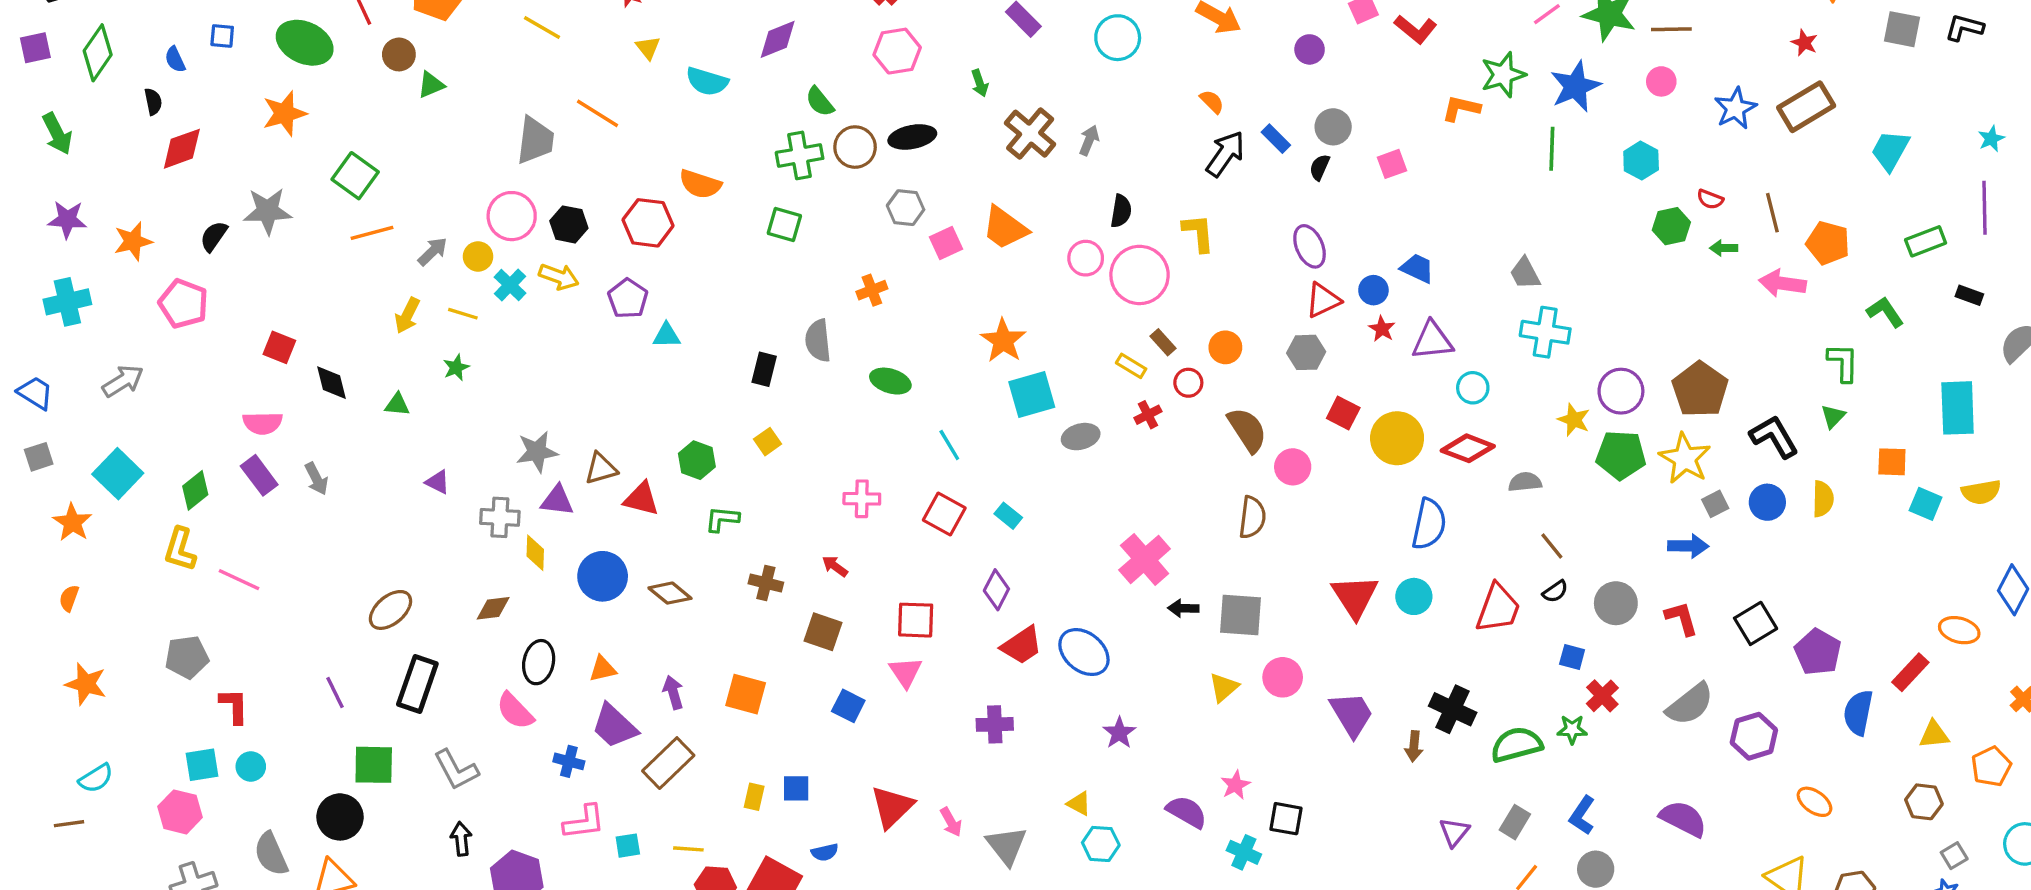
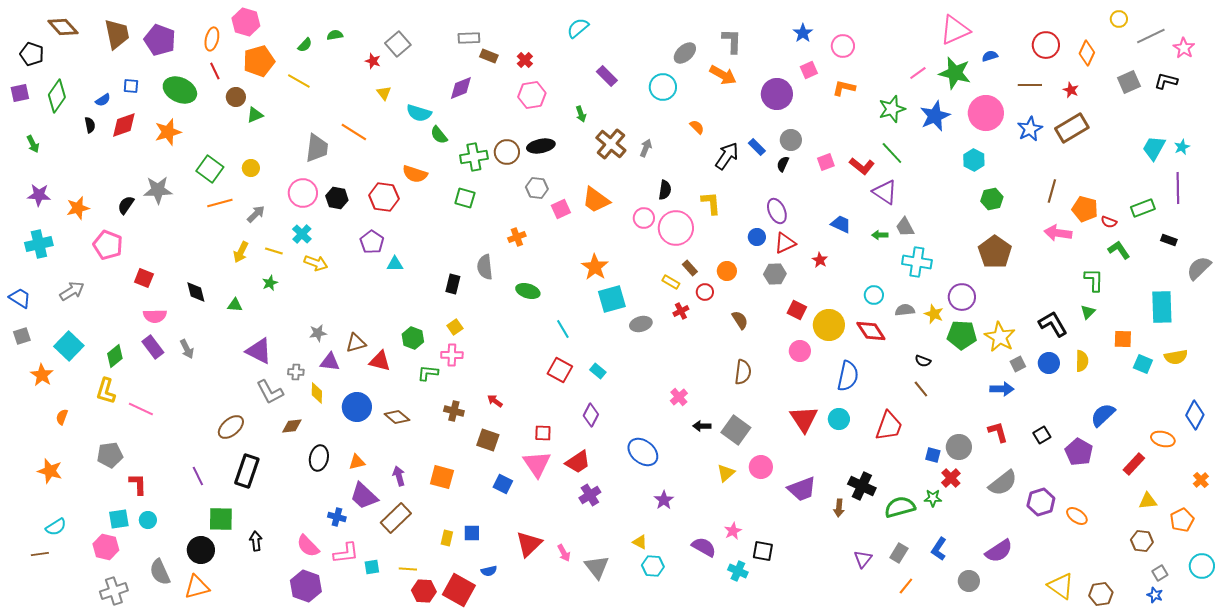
yellow line: (542, 28) -> (299, 81), moved
red L-shape: (1416, 29) -> (862, 166), moved
brown line: (1671, 29) -> (1030, 85), moved
gray square: (1902, 29) -> (1129, 82), turned -35
purple circle: (1310, 49) -> (777, 94), size x1.8
blue semicircle: (175, 60) -> (103, 100), turned -98
pink circle: (1661, 81) -> (986, 113), size x2.0
green semicircle: (820, 102) -> (439, 135), moved
orange semicircle: (1212, 102) -> (697, 127), moved
orange L-shape: (1461, 108) -> (844, 88), moved
green arrow: (57, 134) -> (33, 144), size x0.7
red diamond: (182, 149) -> (124, 125), moved
green line: (1552, 149) -> (892, 153), moved, turned -45
cyan trapezoid: (1890, 150) -> (1154, 148), moved
red semicircle: (1710, 199) -> (1109, 222), moved
brown line: (1772, 213) -> (1052, 191), turned 30
green arrow: (1724, 248) -> (880, 235), moved
yellow circle: (478, 256) -> (251, 168), moved
yellow arrow: (559, 277) -> (316, 263), moved
blue circle: (1373, 290) -> (757, 237), moved
purple triangle: (1432, 341) -> (885, 192), moved, turned 40
red square: (279, 347) -> (144, 278), moved
brown pentagon: (1700, 389) -> (995, 252), moved
brown semicircle: (1247, 430) -> (740, 320), size x0.7
red diamond: (1468, 448) -> (871, 331), turned 36
gray star: (537, 452) -> (318, 333), size x0.7
pink circle: (1293, 467) -> (800, 351), moved
purple triangle: (438, 482) -> (259, 351), size x1.8
gray semicircle: (1525, 482) -> (905, 310), moved
pink cross: (862, 499) -> (452, 355), moved
gray cross: (500, 517) -> (296, 372), size x0.7
pink cross: (1145, 559) -> (679, 397), size x0.6
black semicircle: (1555, 591) -> (923, 361), moved, turned 56
orange semicircle: (69, 598) -> (62, 417), moved
gray circle: (1616, 603) -> (959, 447), moved
gray square: (1241, 615) -> (736, 430), turned 32
red square: (916, 620) -> (543, 433), size x0.7
black square: (1756, 623) -> (1042, 435), size x0.7
red trapezoid: (1022, 645) -> (578, 462), moved
pink triangle: (906, 672) -> (537, 464), size x1.4
pink semicircle: (515, 711) -> (308, 546), moved
blue semicircle: (1858, 713) -> (1103, 415), moved, turned 36
purple trapezoid: (1352, 714) -> (802, 489), turned 100
purple cross: (995, 724) -> (590, 495), turned -30
gray L-shape: (456, 770) -> (270, 392), moved
orange ellipse: (1814, 802) -> (1077, 516), moved
purple semicircle: (1683, 819) -> (999, 551), turned 120
black arrow: (461, 839) -> (256, 541), moved
gray circle: (1596, 869) -> (969, 581), moved

